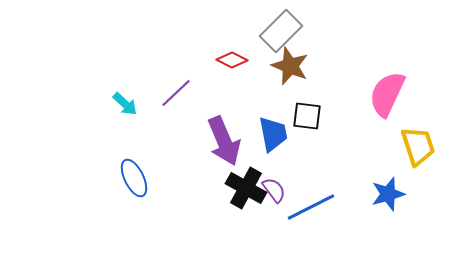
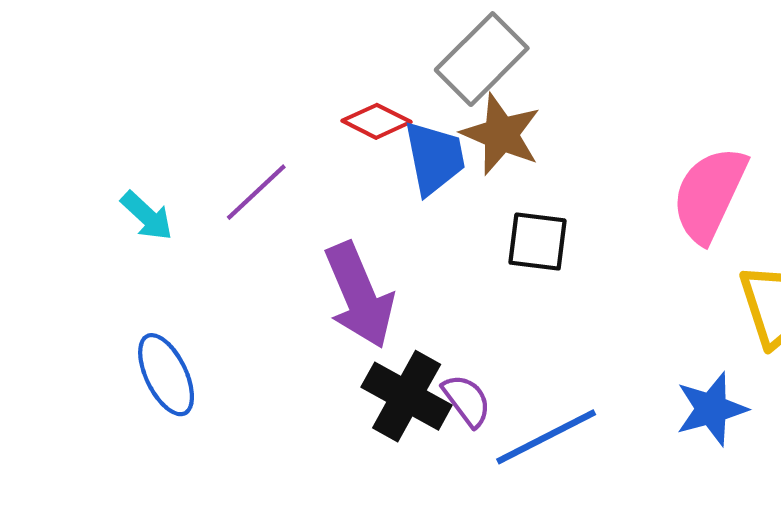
blue trapezoid: (273, 134) -> (434, 158), moved

